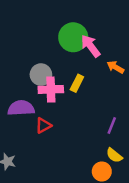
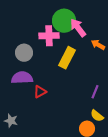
gray circle: (41, 75) -> (24, 53), moved
yellow rectangle: (77, 83) -> (67, 58), size x1.5
pink cross: (51, 89) -> (49, 36), moved

